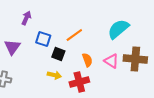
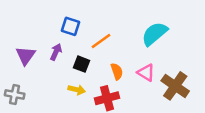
purple arrow: (26, 18) -> (56, 52), moved
blue square: (43, 39) -> (71, 26), moved
brown cross: (135, 59) -> (175, 86), moved, turned 30

